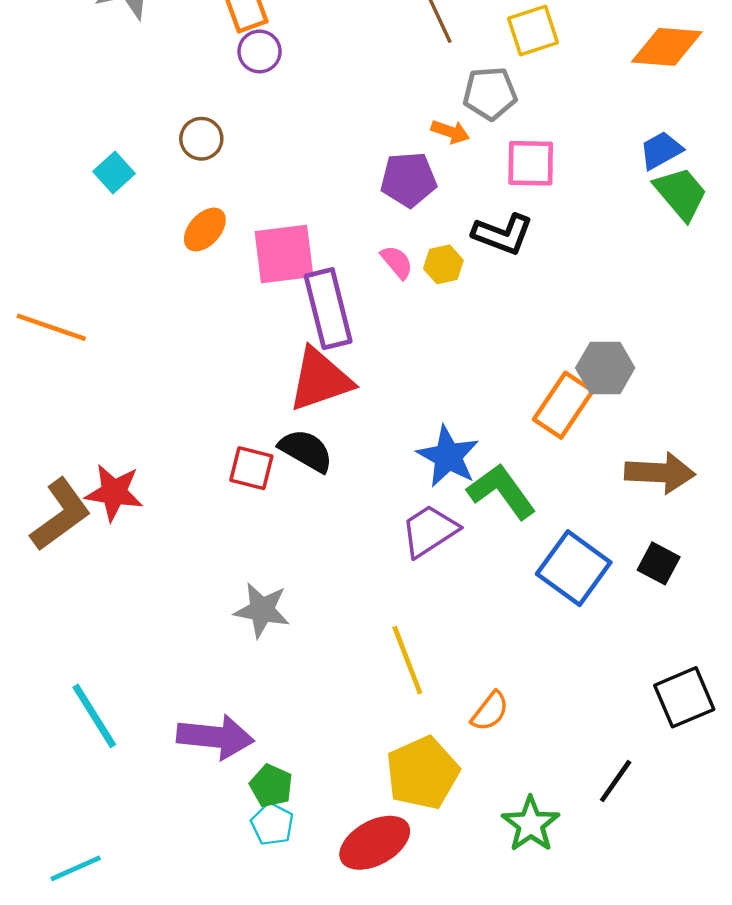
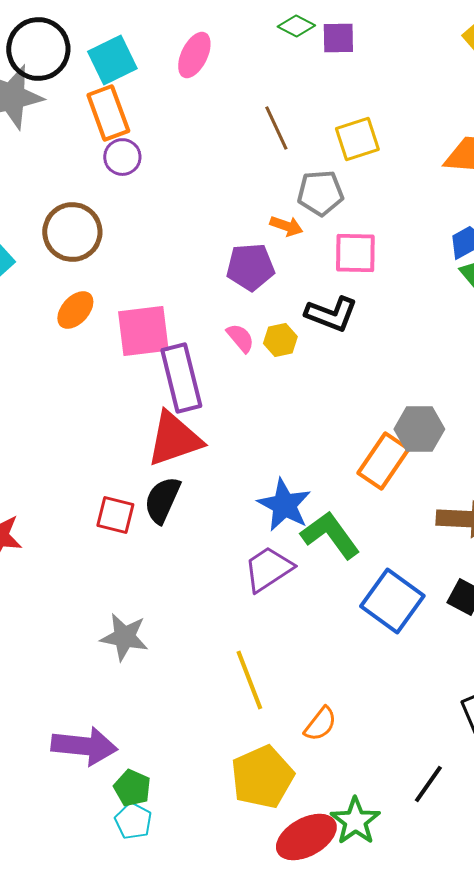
brown circle: (201, 139) -> (72, 232), size x1.6
black semicircle: (306, 451) -> (162, 500), turned -96
red ellipse: (375, 843) -> (306, 837), moved

